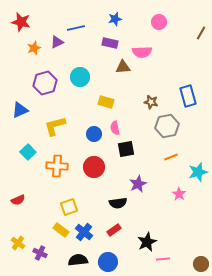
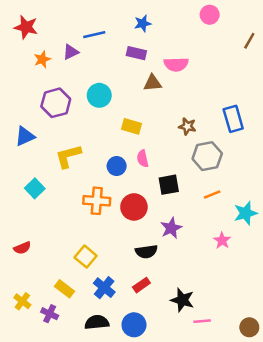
pink circle: (159, 22) -> (210, 15), moved
black square: (126, 149) -> (169, 185), moved
orange cross: (57, 166) -> (97, 201), moved
red circle: (94, 167) -> (134, 207), moved
yellow square: (69, 207) -> (86, 257), turned -30
yellow rectangle: (61, 230) -> (65, 289), moved
black star: (147, 242) -> (182, 300), turned -30

